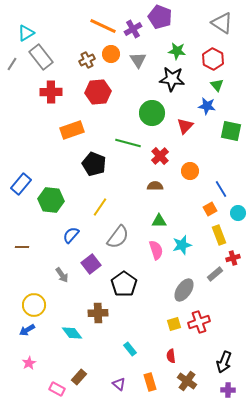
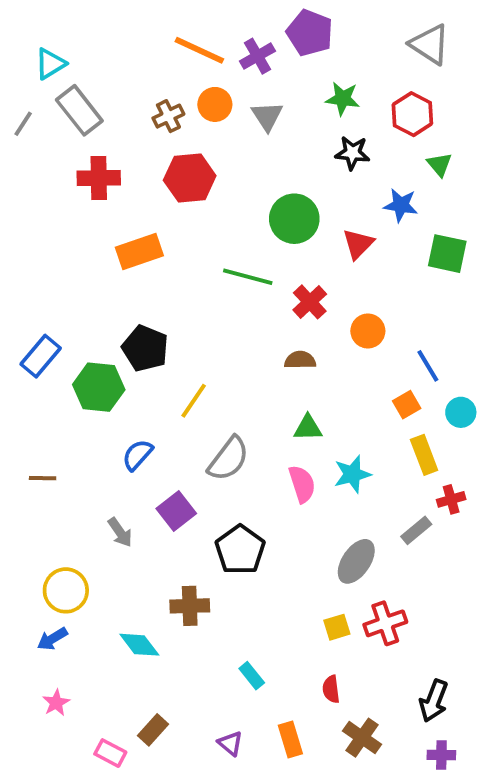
black star: (172, 79) -> (352, 153), moved, size x0.7
green triangle: (217, 85) -> (439, 164), moved
black pentagon: (94, 164) -> (145, 348), moved

